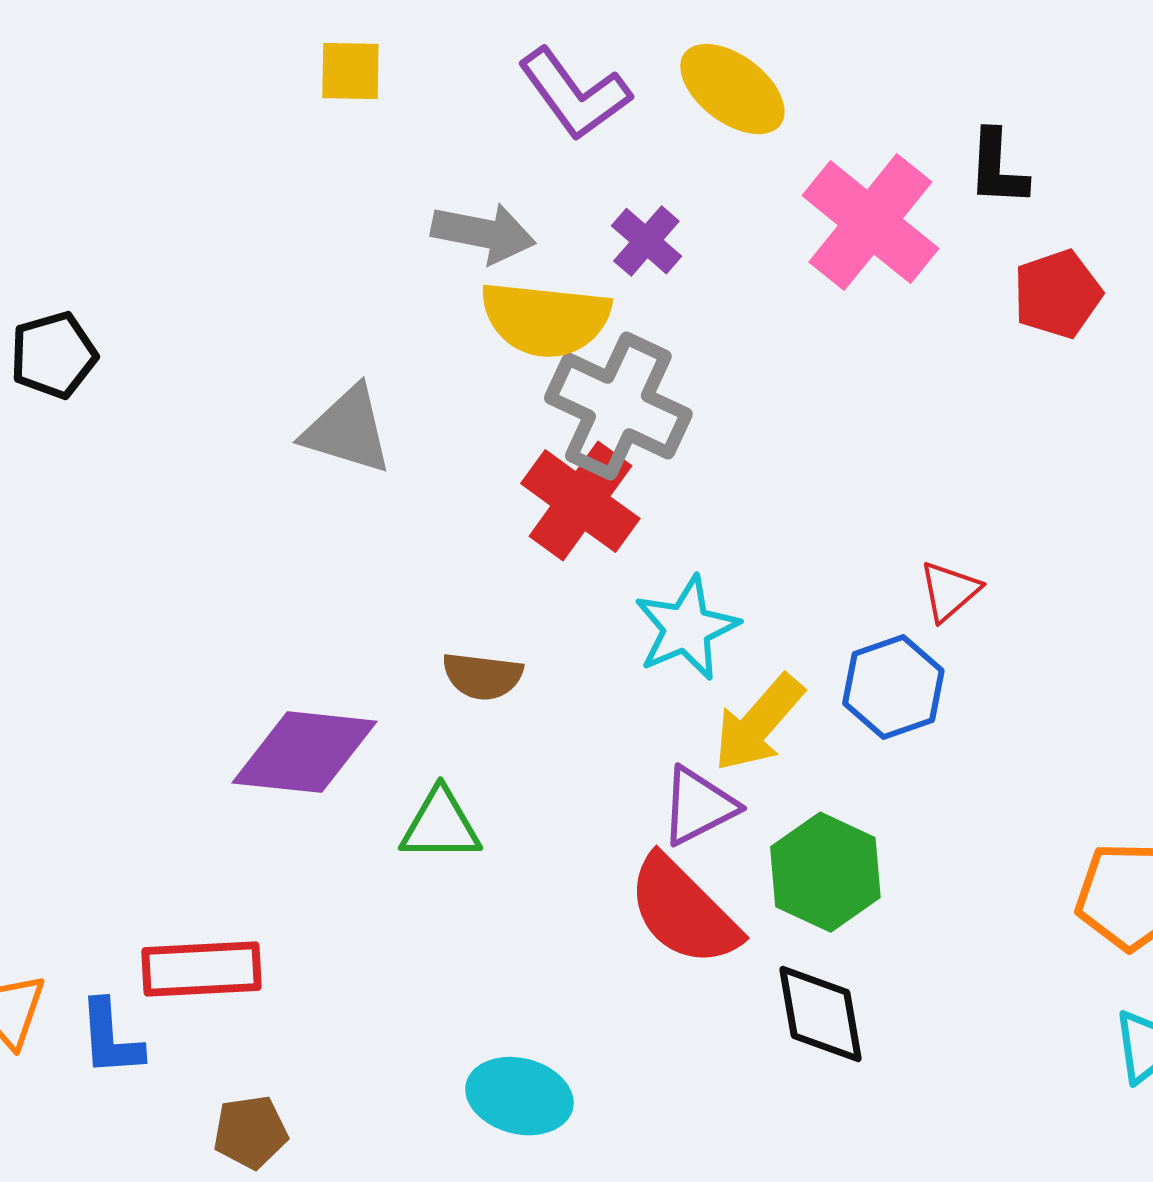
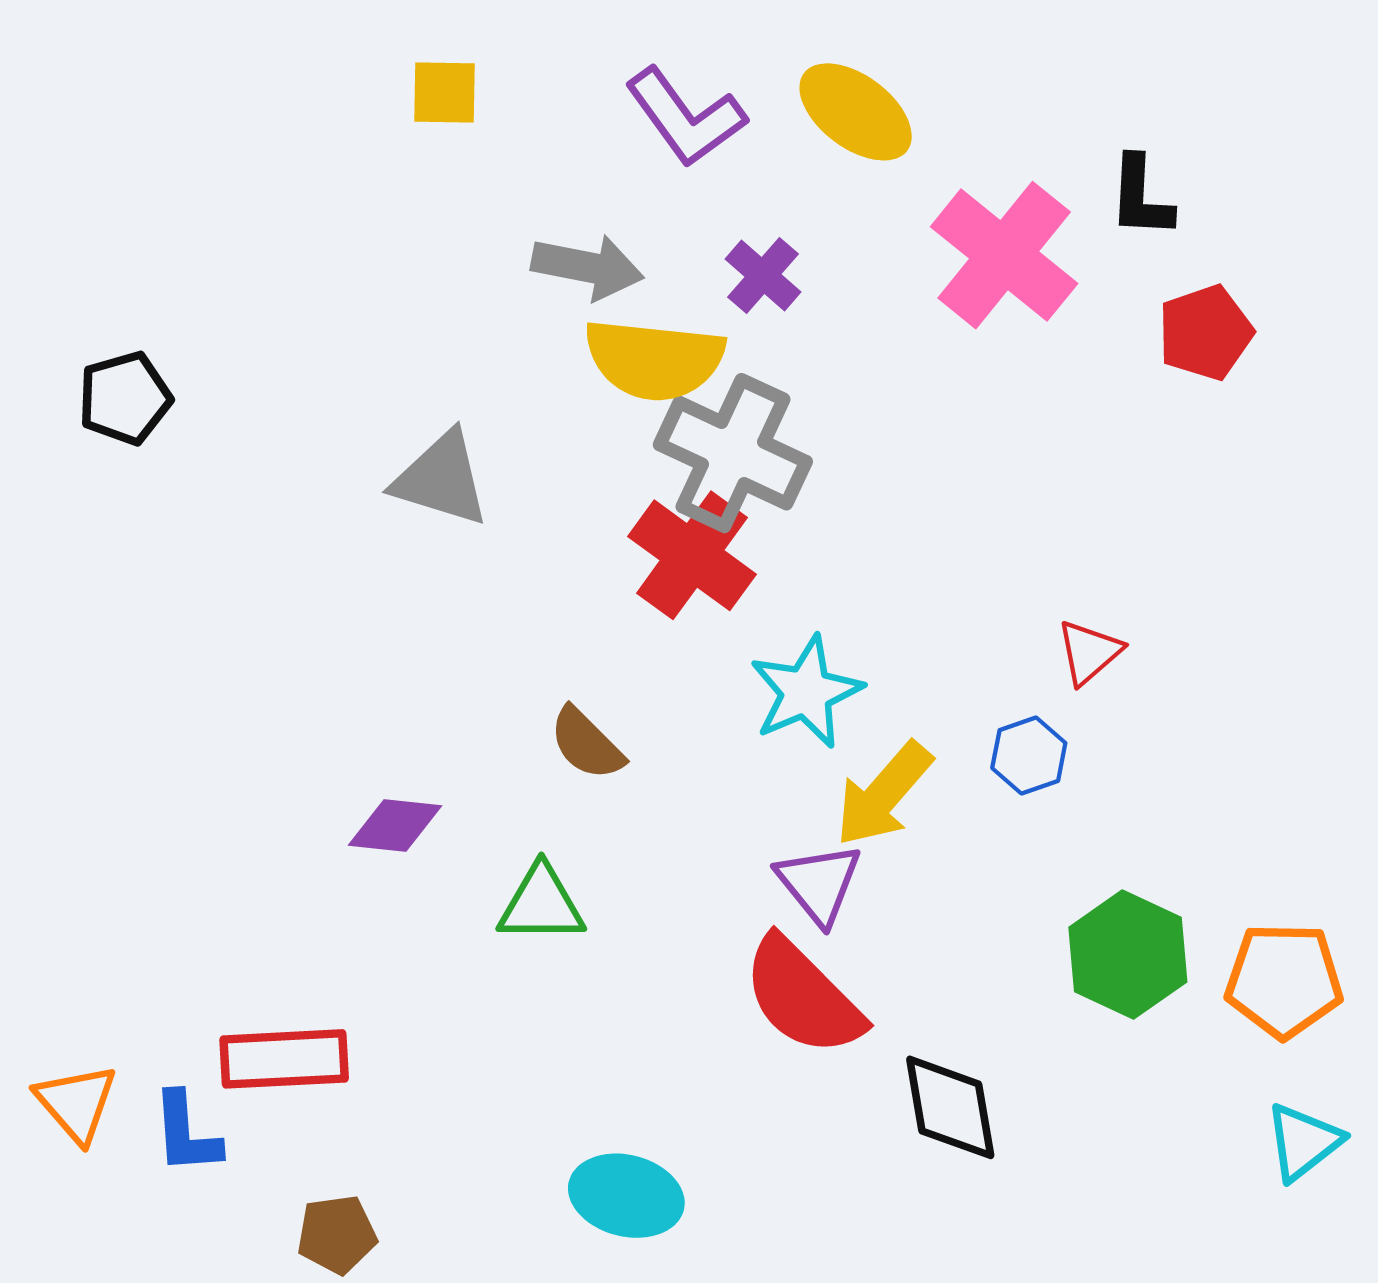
brown semicircle: (482, 676) -> (587, 744), turned 38
blue hexagon: (893, 687) -> (1029, 755), size x0.7
purple diamond: (304, 752) -> (395, 825), size x0.6
purple triangle: (698, 806) -> (819, 884), turned -42
green hexagon: (825, 872) -> (1128, 955), moved

